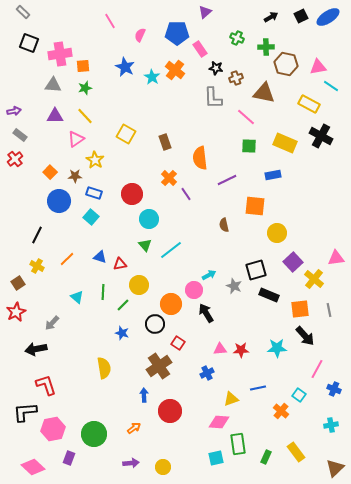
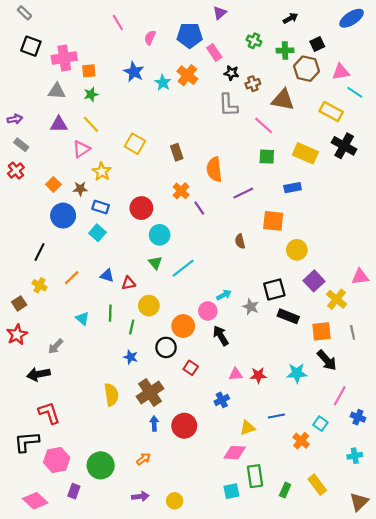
black square: (301, 16) -> (317, 44), moved
green line: (123, 305) -> (132, 327), turned -32
brown cross: (159, 366) -> (150, 392), moved
red circle: (170, 411) -> (184, 426), moved

